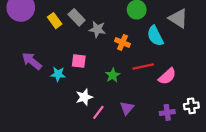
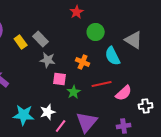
gray star: (97, 29) -> (48, 60), moved
pink square: (79, 61) -> (60, 79), moved
cyan star: (58, 74) -> (24, 115), moved, size x1.5
white cross: (191, 106) -> (146, 106), moved
purple triangle: (127, 108) -> (87, 122), size x1.6

